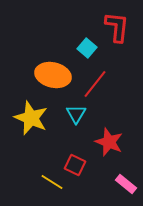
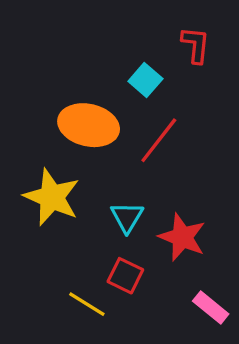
red L-shape: (117, 27) -> (196, 45), size x0.7
cyan triangle: (76, 114) -> (127, 217), moved

